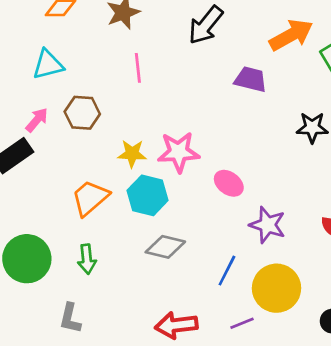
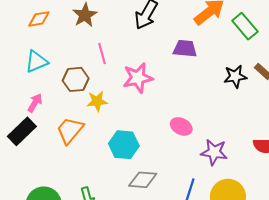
brown hexagon: (82, 113) -> (76, 79), moved
pink star: (179, 152) -> (138, 78), moved
yellow star: (132, 154) -> (97, 101), moved
orange trapezoid: (90, 198) -> (70, 130), moved

